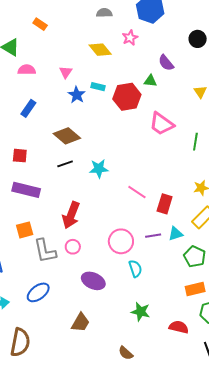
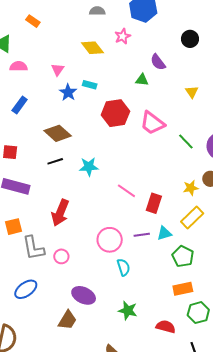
red hexagon: (127, 97) -> (115, 113), moved
green line: (195, 142) -> (186, 142), turned -54
pink circle: (73, 247) -> (61, 256), moved
purple ellipse: (93, 281) -> (84, 295), moved

